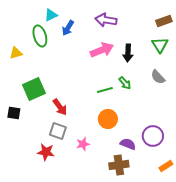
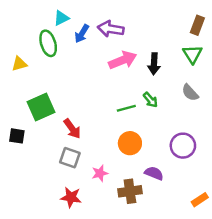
purple arrow: (106, 20) -> (111, 29), moved
brown rectangle: (164, 21) -> (197, 25), turned -49
purple circle: (153, 136) -> (183, 146), moved
red star: (46, 152) -> (71, 197), moved
brown cross: (119, 165) -> (130, 191), moved

